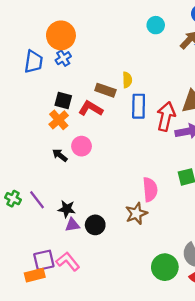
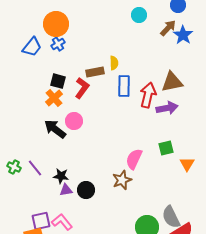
blue trapezoid: (34, 62) -> (32, 47), turned 30
brown rectangle: (105, 90) -> (95, 72), turned -30
red L-shape: (91, 108) -> (82, 88), turned 95
black arrow: (60, 155) -> (55, 129), size x1.6
pink semicircle: (150, 190) -> (134, 159), turned -150

